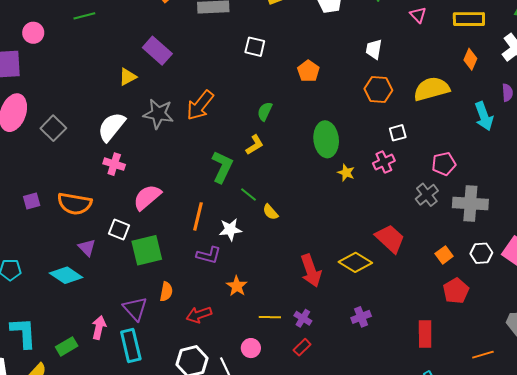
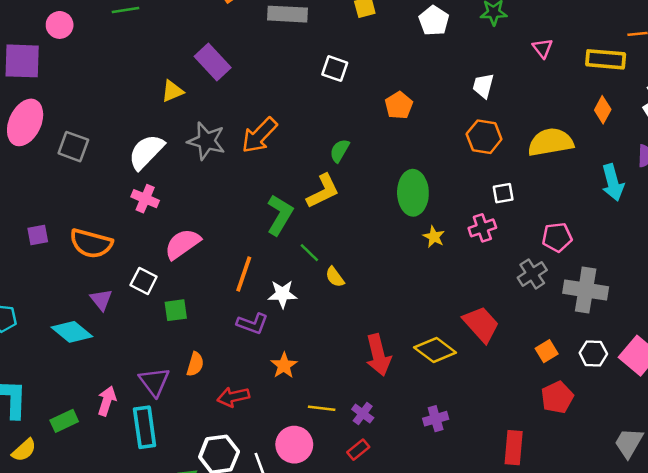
gray square: (53, 128) -> (73, 147), turned -30
yellow L-shape: (255, 145) -> (323, 191), size x1.4
green square: (147, 250) -> (176, 310), size x0.6
pink circle: (251, 348) -> (294, 445), size x1.5

